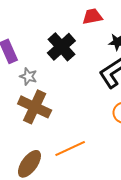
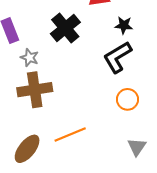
brown cross: (35, 107) -> (35, 90), turned -36

